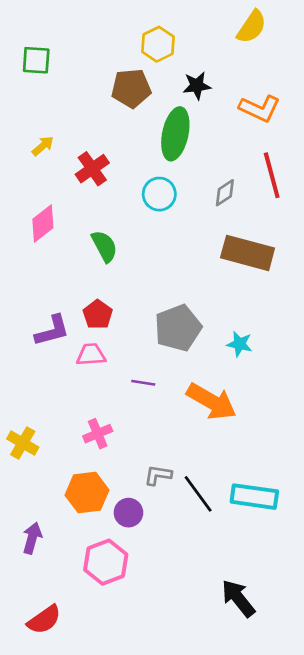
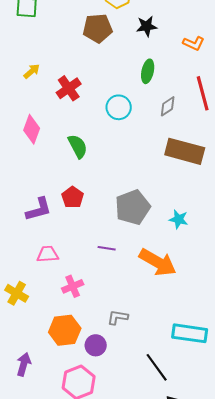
orange L-shape: (260, 108) -> (194, 43), size x0.7
green ellipse: (175, 134) -> (148, 71), moved, size x0.6
pink diamond: (43, 224) -> (32, 129), turned -32
pink trapezoid: (91, 355) -> (48, 254), moved
black line: (198, 494) -> (157, 367), moved

